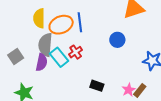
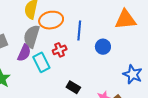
blue line: (80, 22) -> (79, 31), moved
cyan rectangle: (59, 57) -> (41, 62), moved

